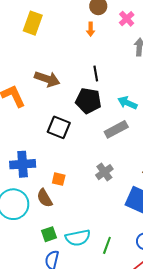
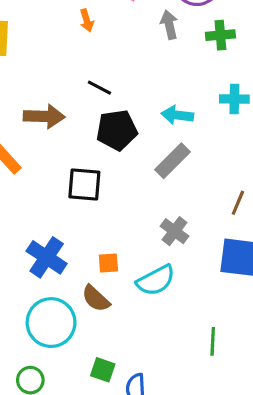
black line: (96, 74) -> (99, 88), moved, turned -35
blue cross: (23, 164) -> (47, 257), turned -35
green square: (49, 234) -> (103, 370), moved, turned -35
cyan semicircle: (78, 238) -> (156, 280), moved

